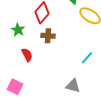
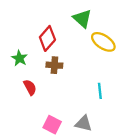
cyan line: (87, 58) -> (100, 91), turned -48
pink square: (15, 87) -> (52, 125), moved

